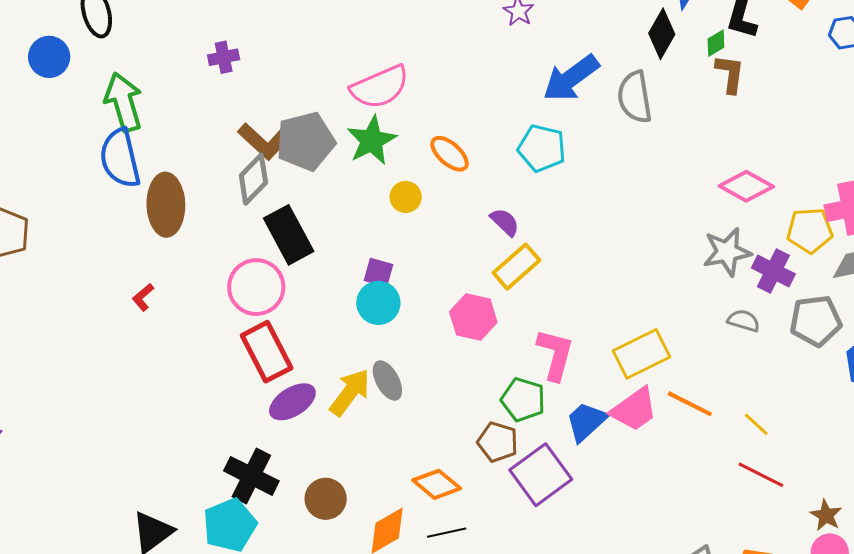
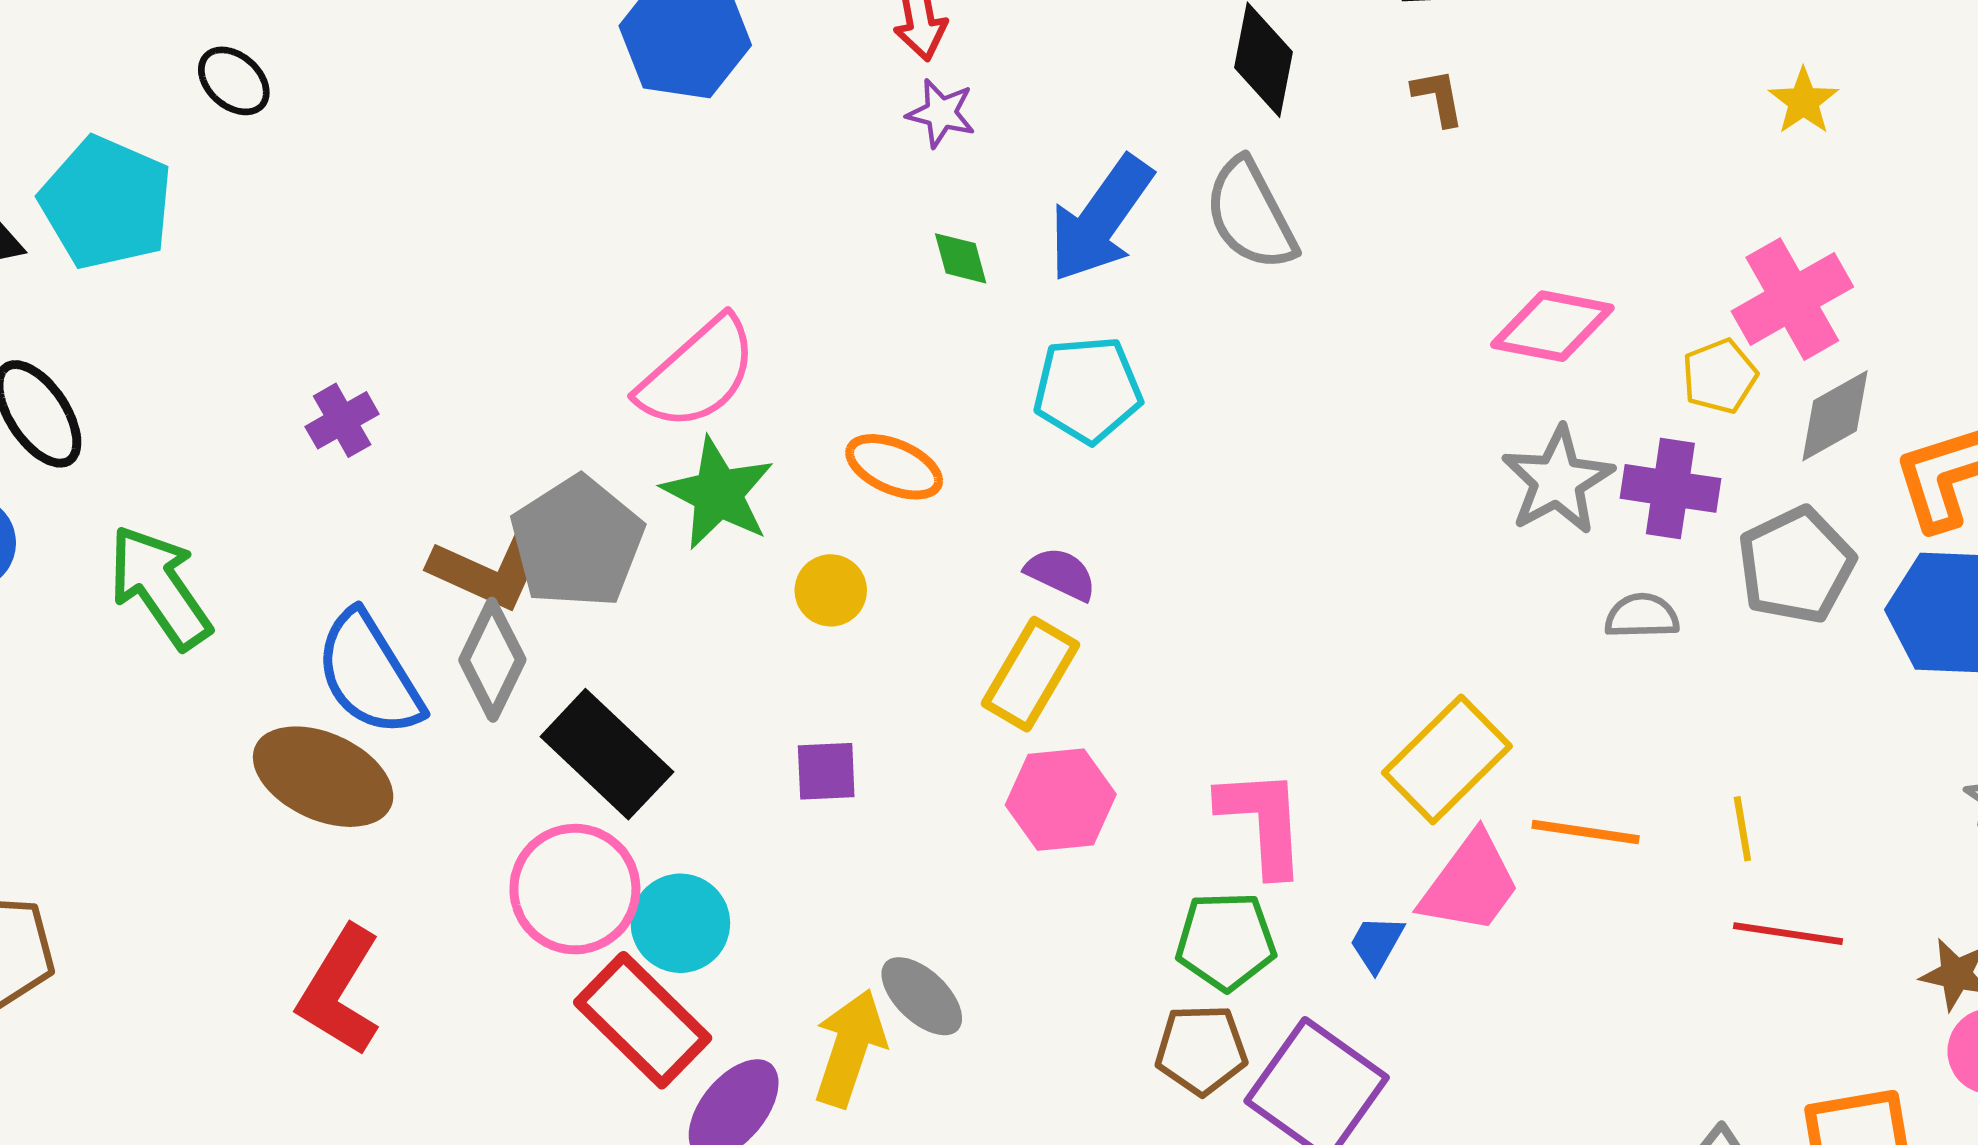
green diamond: (716, 43) -> (961, 258), moved, turned -56
brown L-shape: (730, 74) -> (1438, 97), size x0.7
blue semicircle: (120, 158) -> (369, 674), moved
brown ellipse: (166, 205) -> (323, 777), turned -46
yellow pentagon: (810, 231) -> (1720, 376), size x0.7
yellow rectangle: (516, 267) -> (1030, 674), moved
red L-shape: (143, 297) -> (339, 991), size x2.0
cyan circle: (378, 303) -> (680, 923), moved
blue trapezoid: (586, 422) -> (1377, 943), size x0.6
yellow line: (756, 424) -> (1742, 829), turned 56

